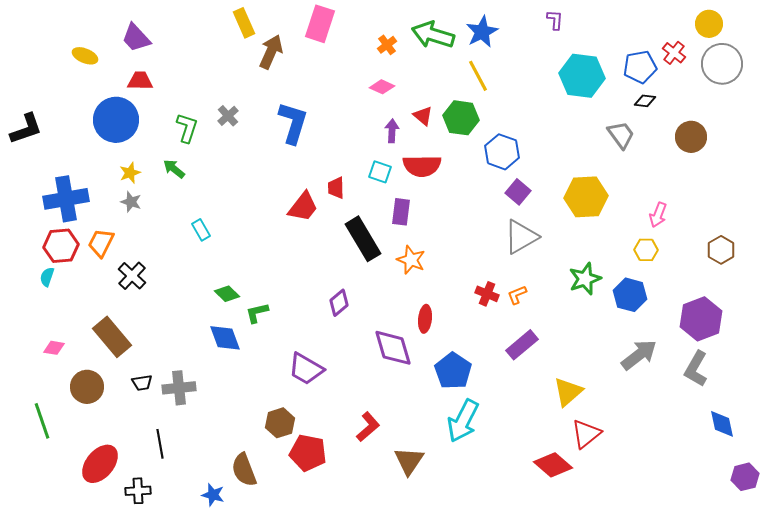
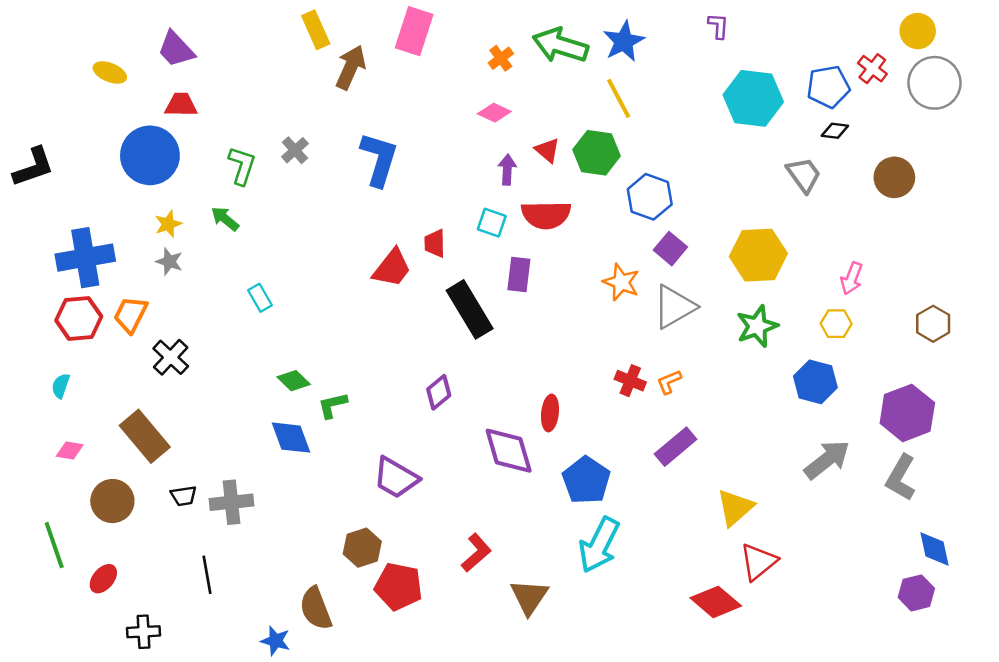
orange star: (411, 260) -> (621, 282), moved
cyan semicircle: (47, 277) -> (61, 386), moved
green star: (585, 279) -> (757, 326), moved
red ellipse: (100, 464) -> (103, 579), moved, size x0.6
purple hexagon: (745, 477) -> (916, 593), moved
black cross: (138, 491) -> (143, 632), moved

